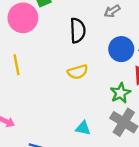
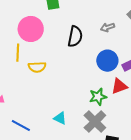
pink circle: (23, 18) -> (31, 29), moved
yellow semicircle: (78, 72) -> (37, 67), moved

